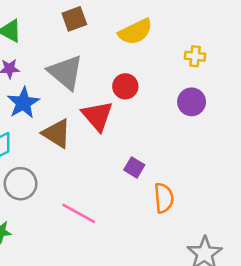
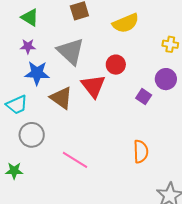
blue star: (23, 103) -> (37, 73), turned 30
purple square: (134, 167) -> (144, 97), moved

